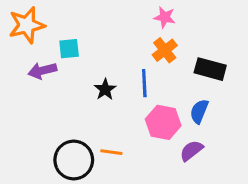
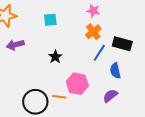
cyan square: (69, 49) -> (50, 20), moved
blue line: (144, 83) -> (99, 53), moved, turned 36
blue semicircle: (199, 111) -> (115, 71), turned -35
pink hexagon: (163, 122) -> (77, 84), moved

